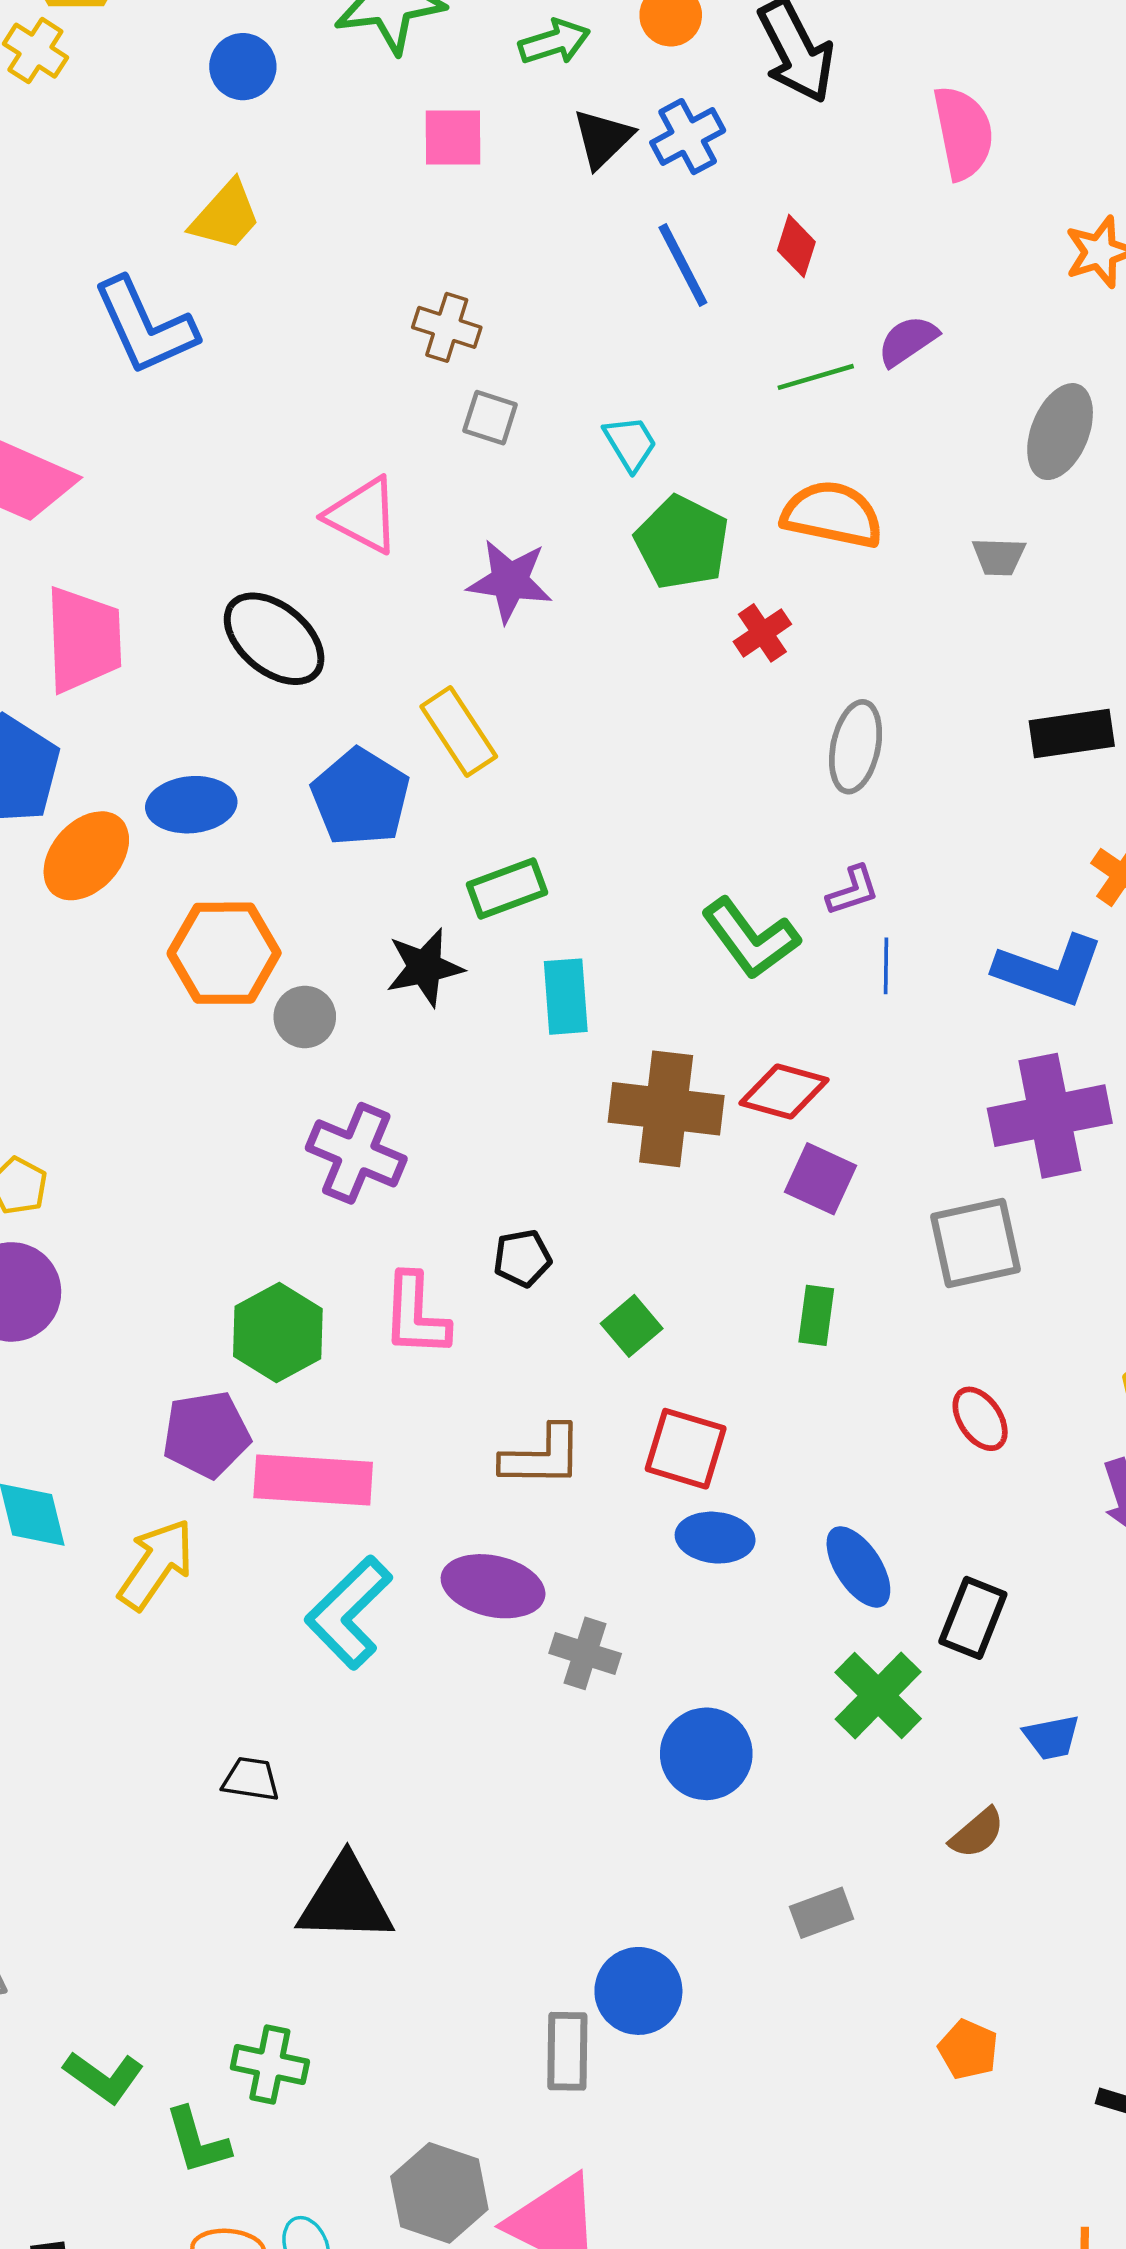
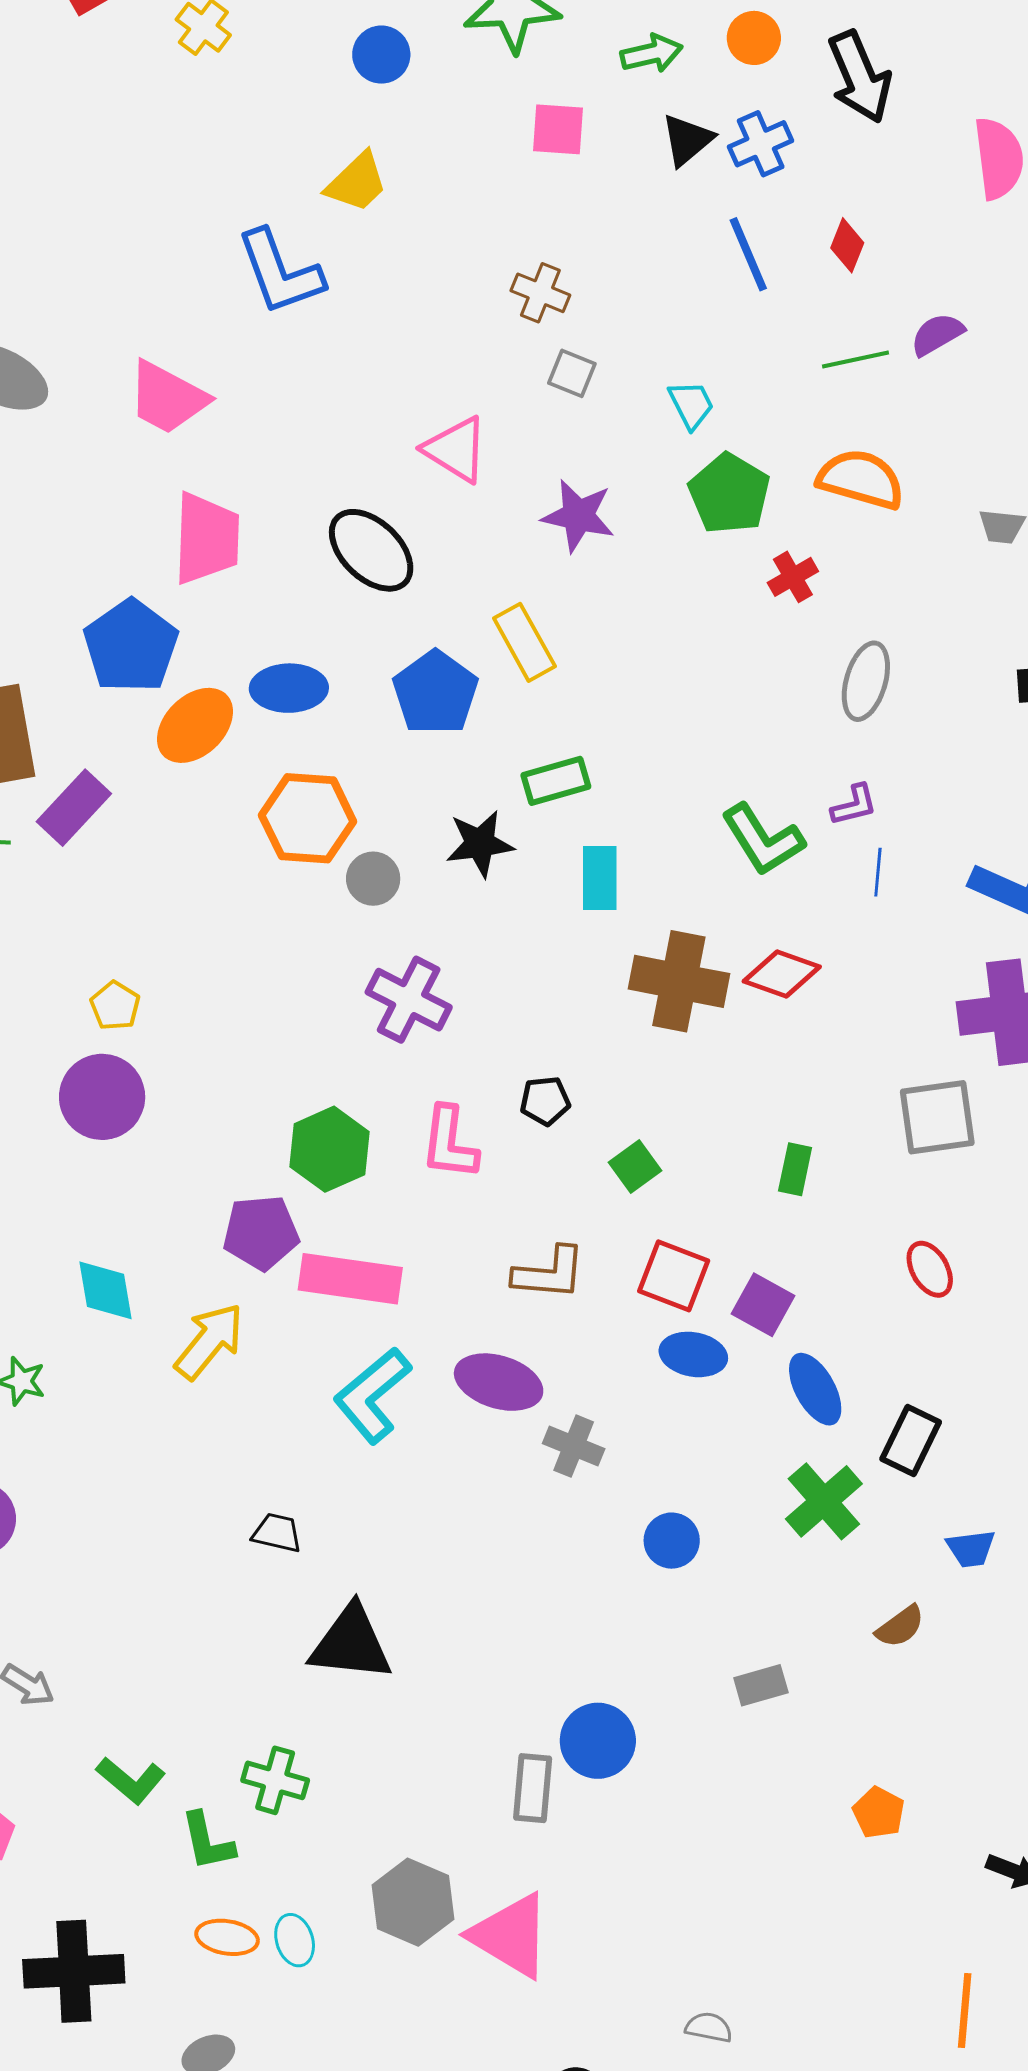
purple square: (821, 1179) -> (763, 1305), moved
blue circle: (706, 1754) -> (672, 1541), size x0.7

